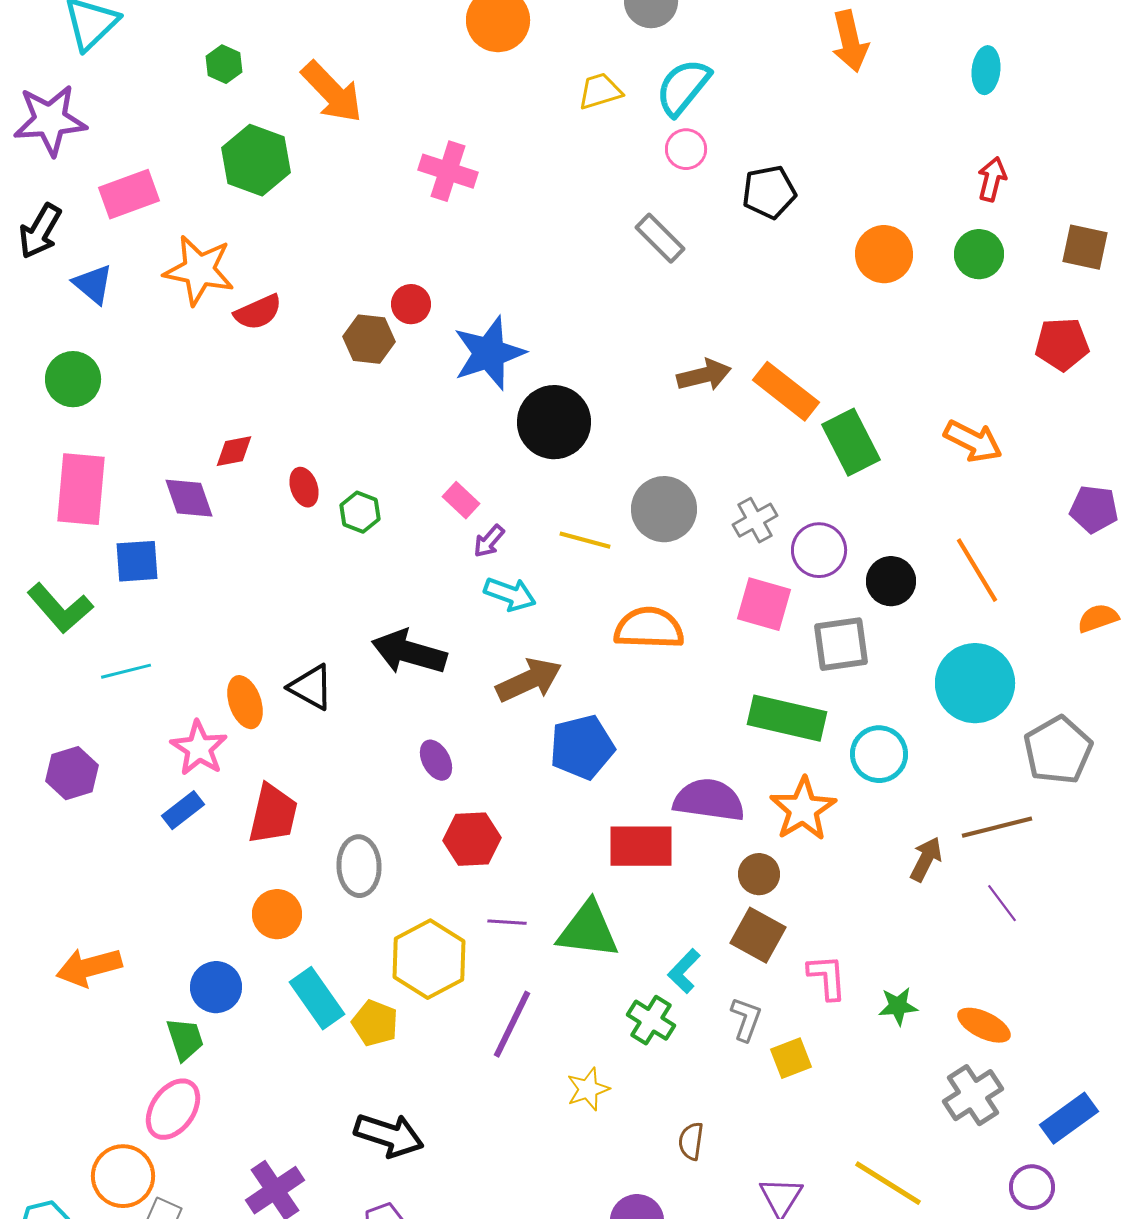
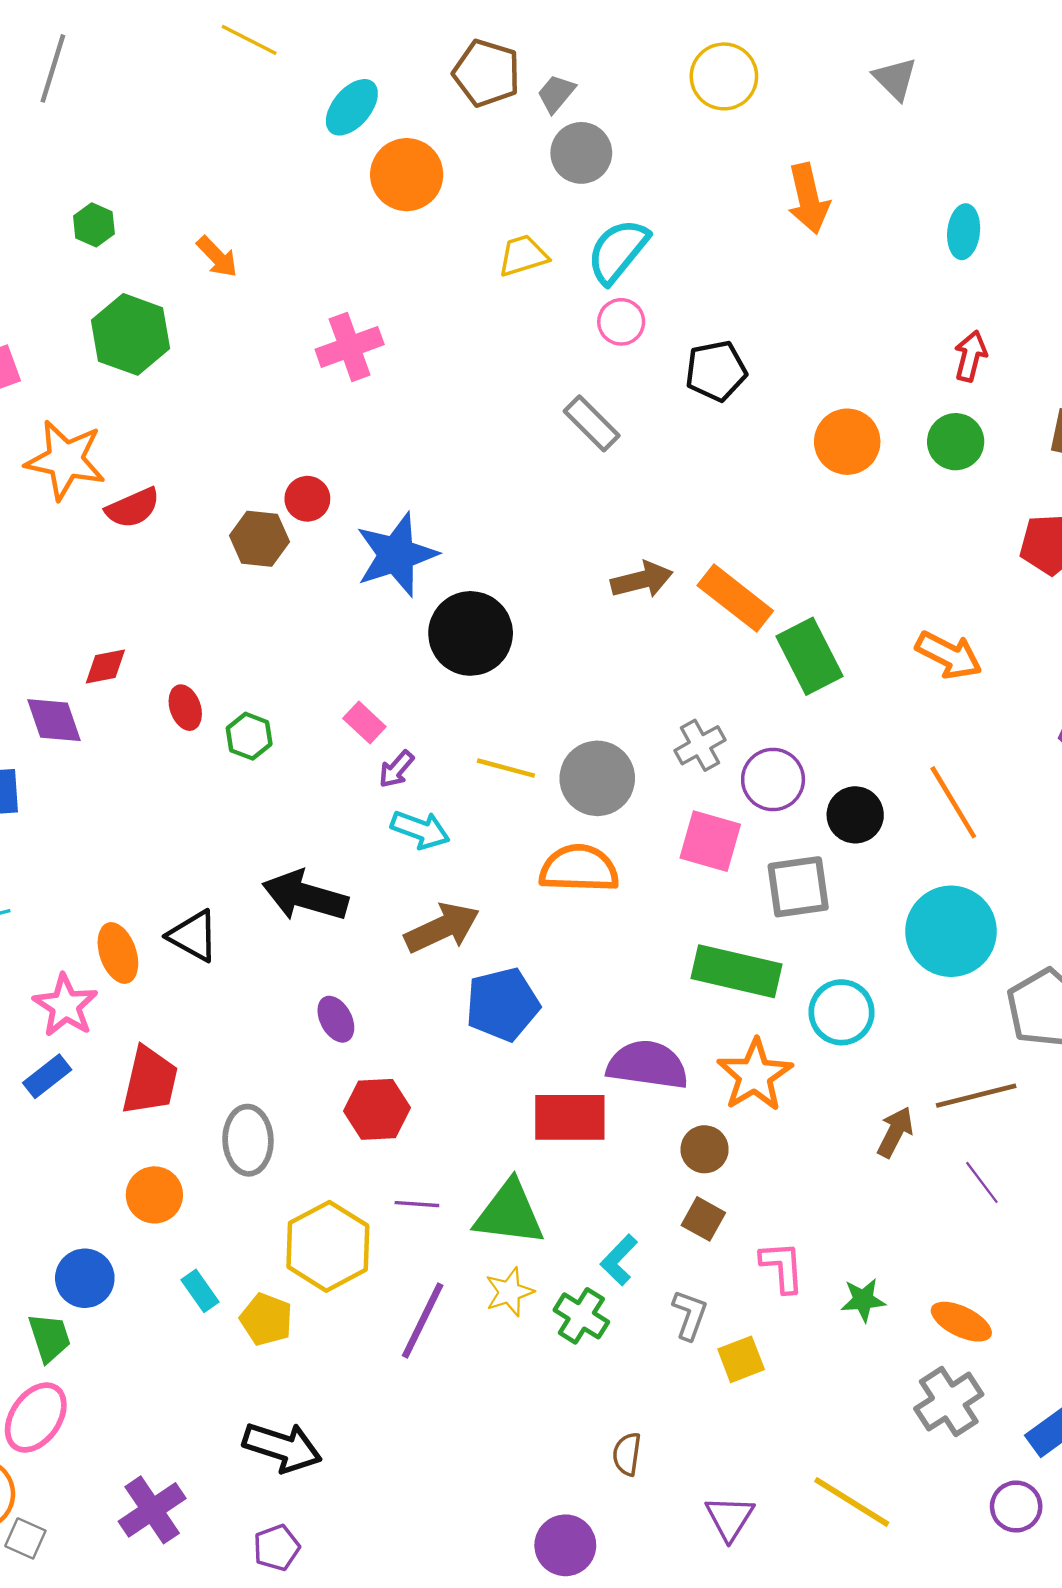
orange arrow: (332, 92) -> (217, 257), size x0.6
pink cross: (448, 171) -> (350, 347), turned -38
gray circle: (664, 509) -> (597, 778), moved
brown square: (758, 935) -> (703, 1219), size x0.7
cyan rectangle: (317, 998) -> (200, 1291), size x0.6
yellow star: (588, 1089) -> (509, 1292), moved

